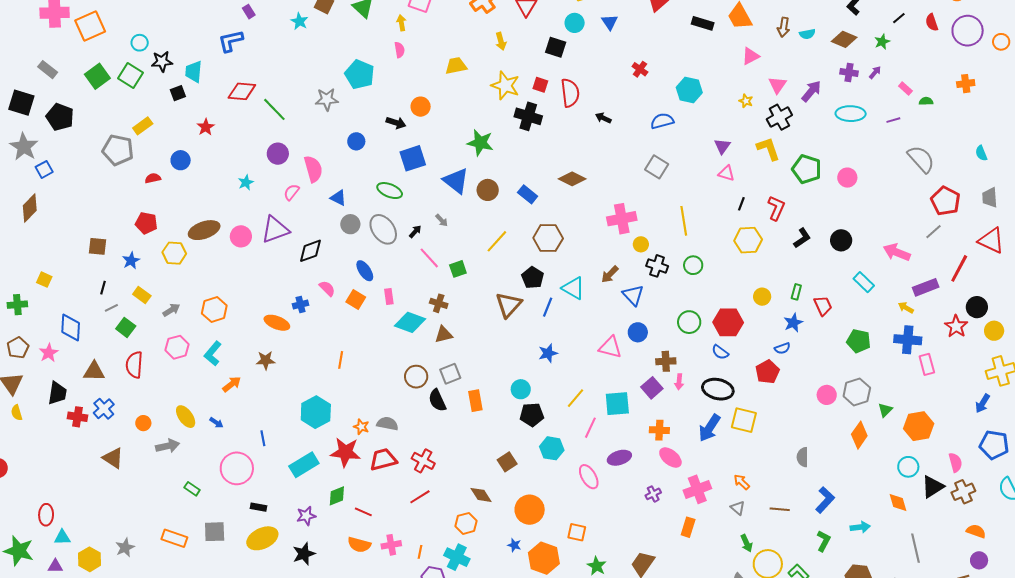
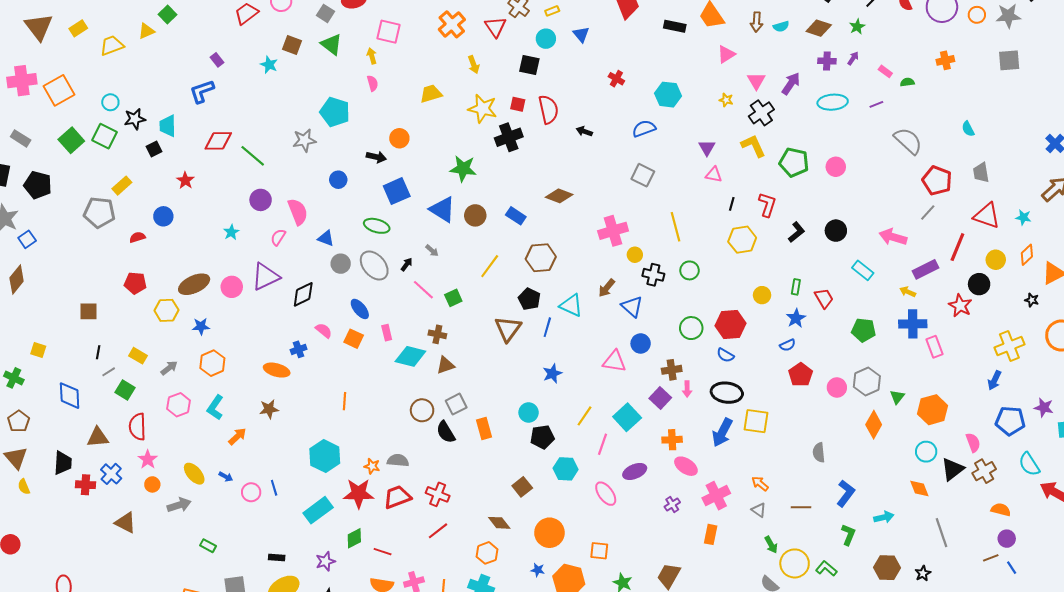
black cross: (528, 116) -> (509, 137), turned -32
blue star: (131, 261) -> (201, 326), moved, turned 30
green cross: (17, 305) -> (14, 378), turned 36
yellow circle: (994, 331) -> (996, 260), moved
pink star: (49, 353) -> (148, 459), moved
red pentagon: (767, 372) -> (801, 375), moved
cyan square: (617, 404) -> (627, 417), turned -32
pink circle: (237, 468) -> (251, 492), moved, size x0.6

